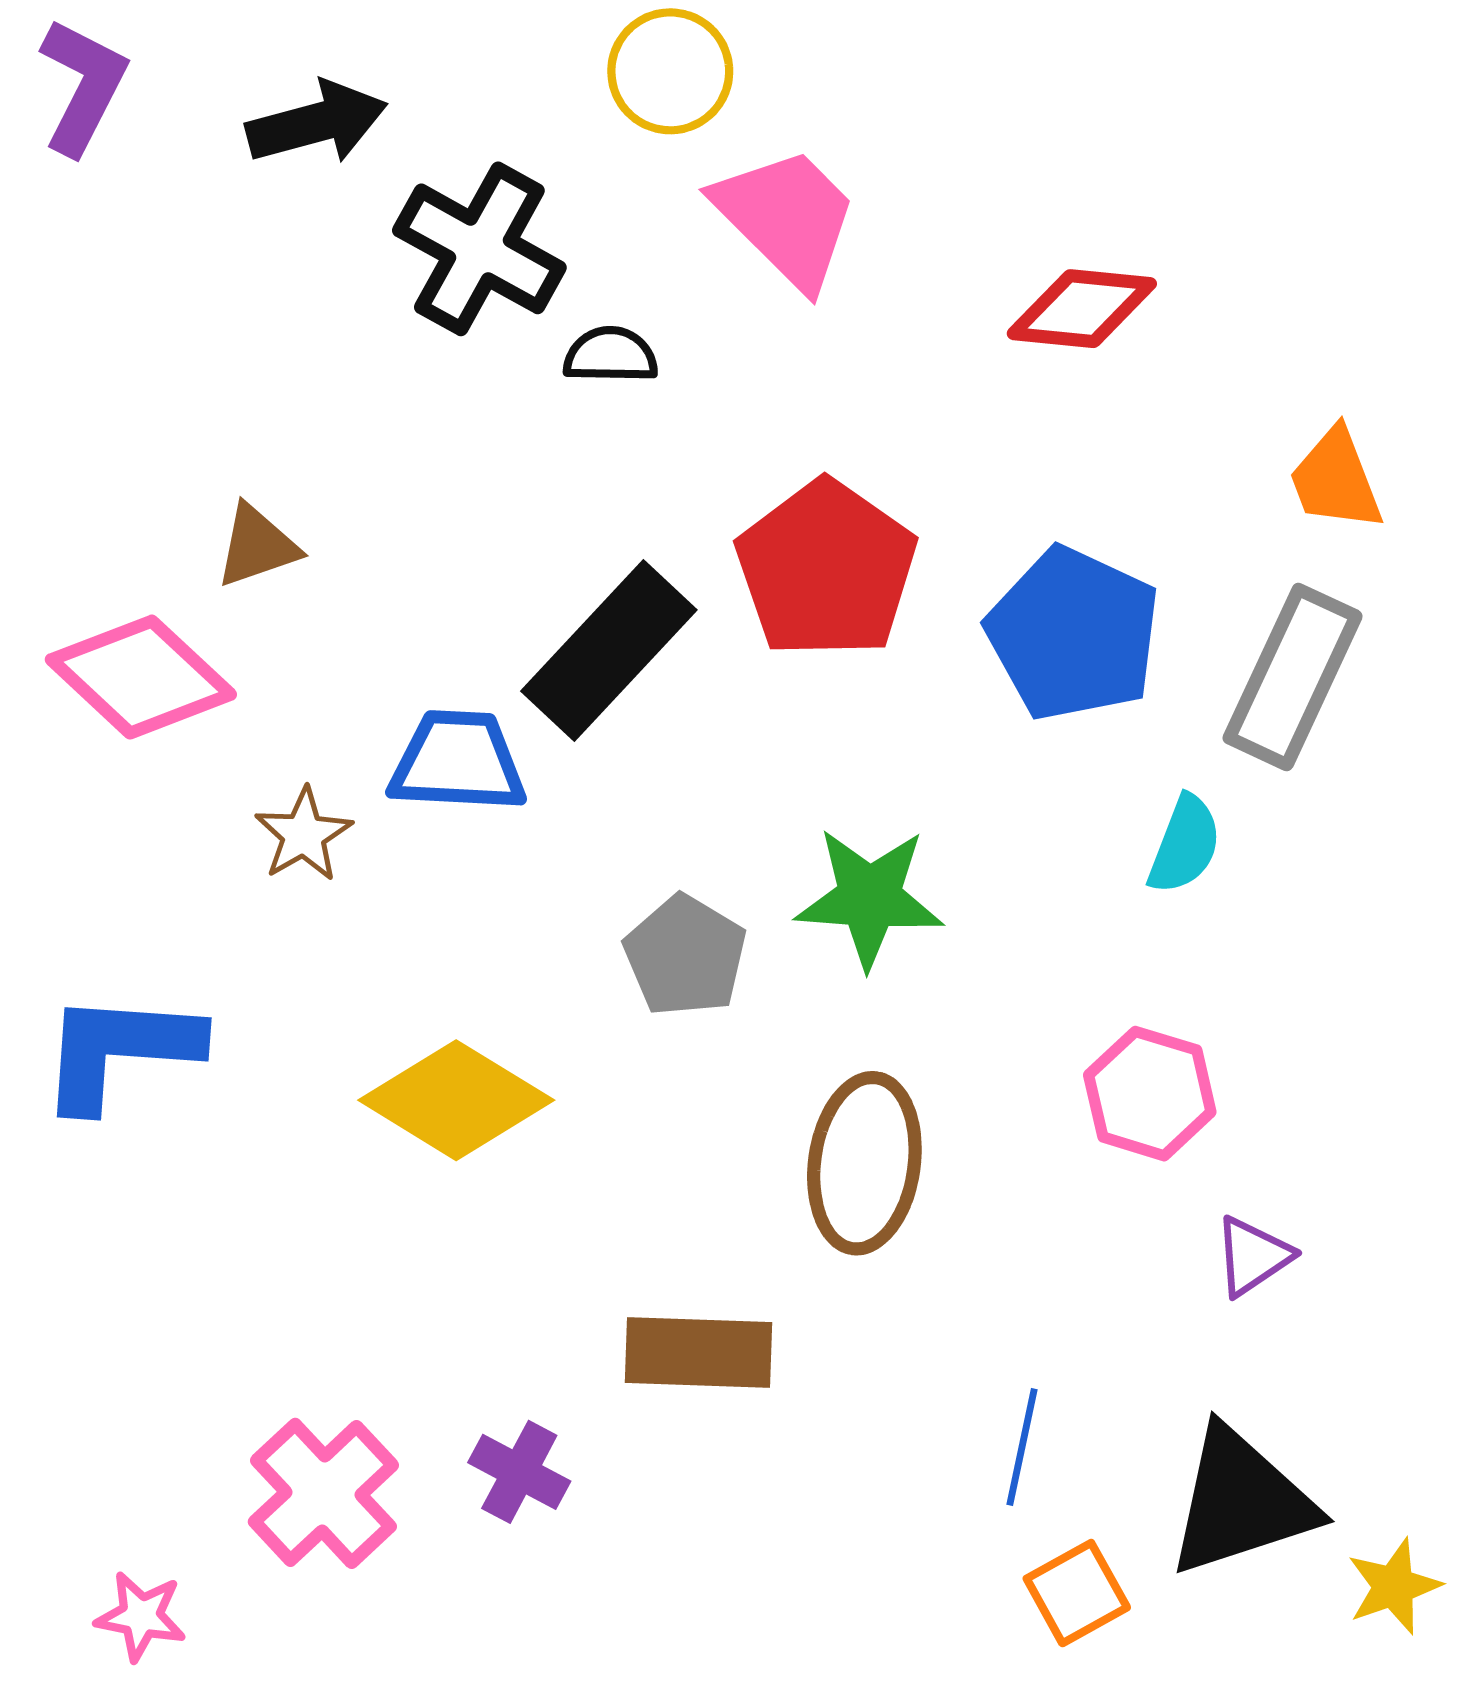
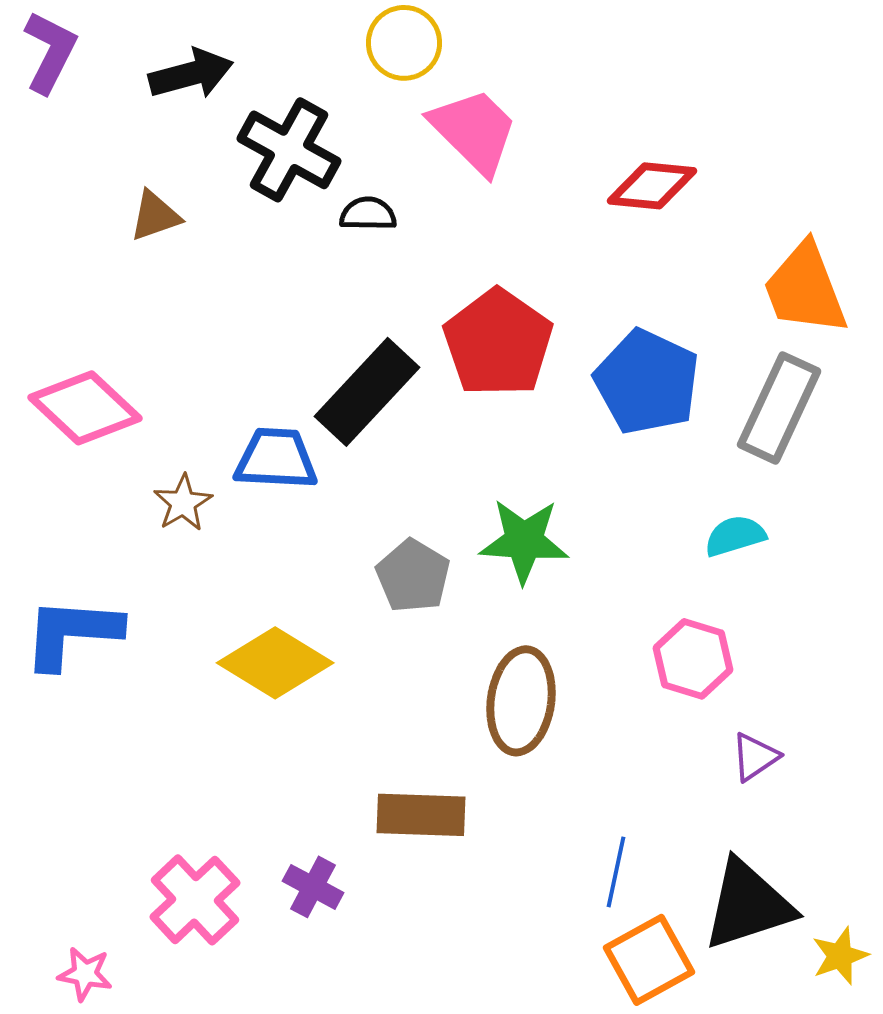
orange trapezoid: (1336, 480) -> (805, 289), size x1.5
brown triangle: (257, 546) -> (155, 216), moved
cyan semicircle: (1185, 845) -> (735, 536), moved, turned -128
orange square: (1077, 1593) -> (649, 960), size x1.4

